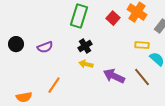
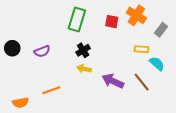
red square: (113, 18) -> (112, 22), turned -32
orange line: (54, 85) -> (51, 90), turned 36

